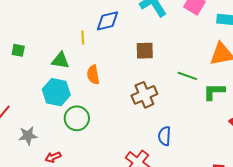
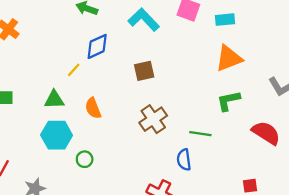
yellow line: (83, 38) -> (74, 70), turned 56
green line: (187, 76) -> (200, 134), moved
green circle: (77, 118) -> (85, 159), size x0.6

